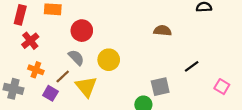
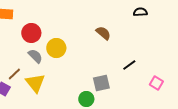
brown semicircle: (162, 31) -> (103, 33), turned 35
gray semicircle: (76, 57) -> (35, 56), moved
yellow circle: (109, 60) -> (56, 48), moved

